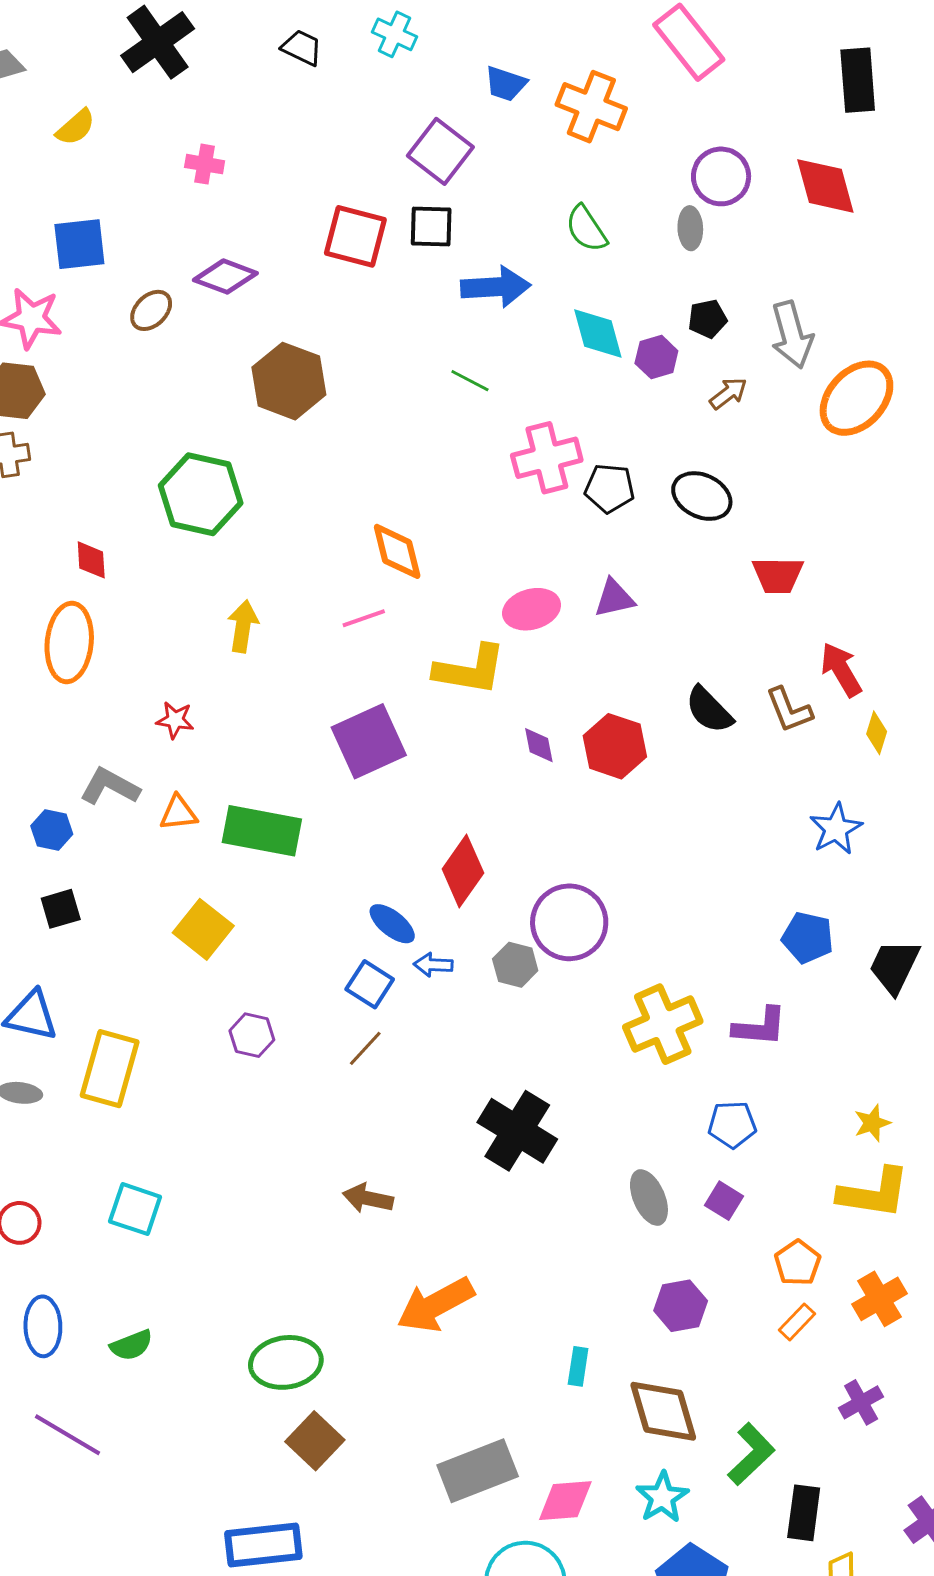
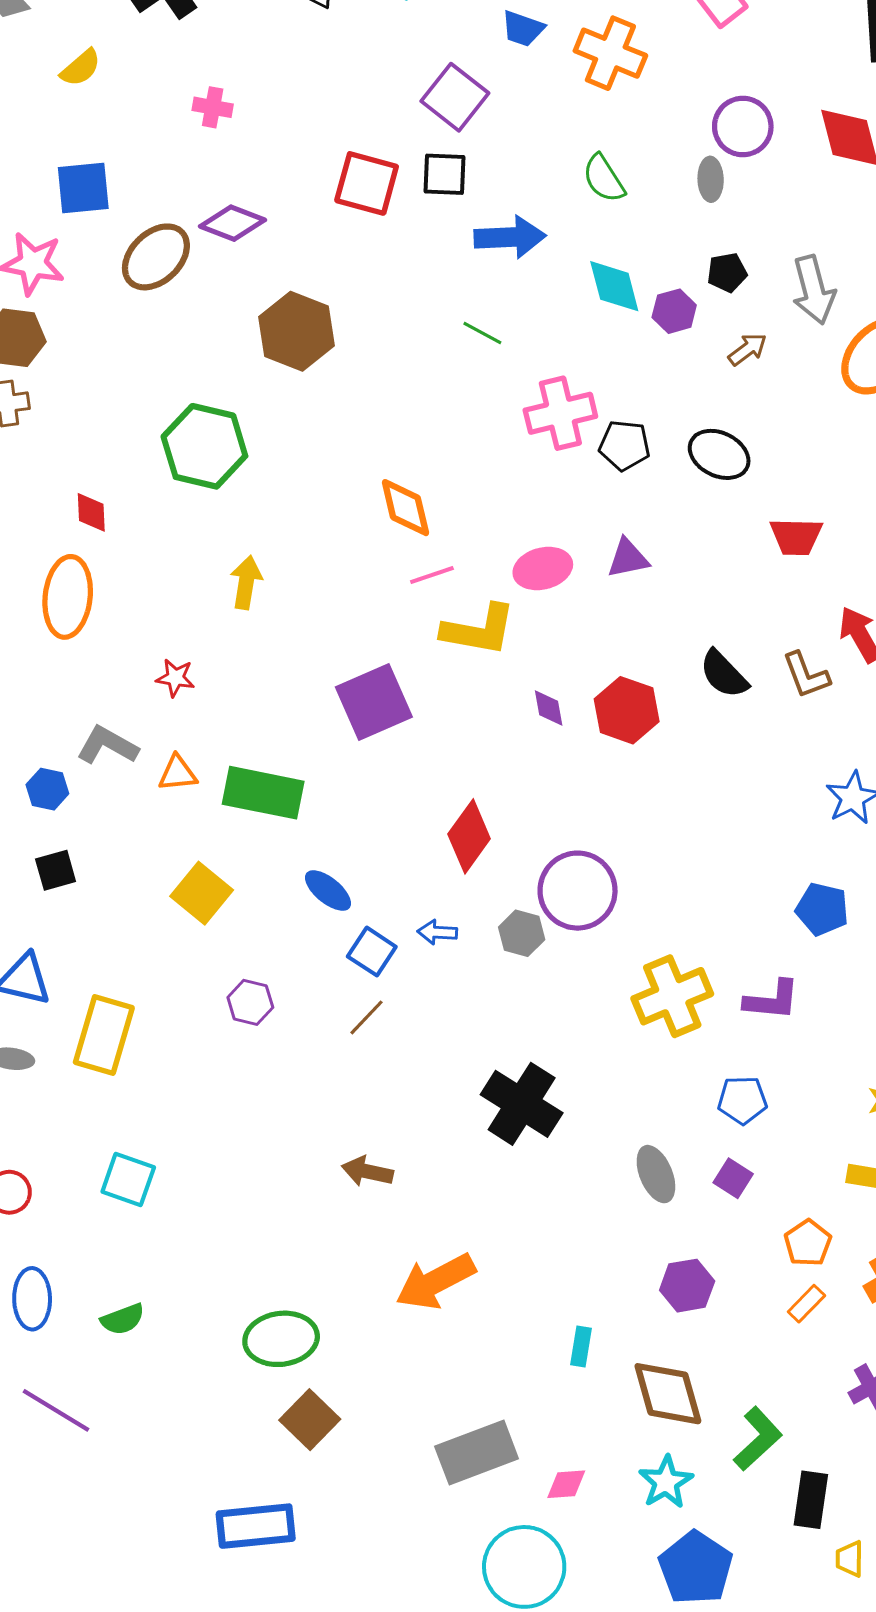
brown ellipse: (151, 310) -> (156, 257), size x1.6
pink line: (364, 618) -> (432, 575), moved
blue ellipse: (392, 924) -> (328, 891), moved
pink diamond: (565, 1501) -> (566, 1484), size x0.7

